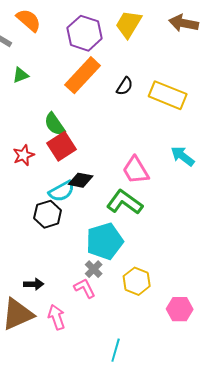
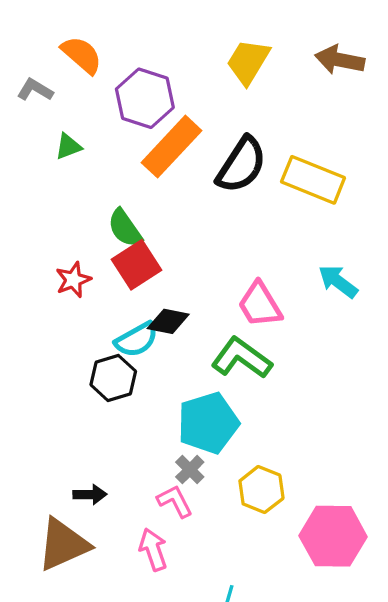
purple hexagon: (85, 33) -> (145, 98), moved
black semicircle: (125, 86) -> (241, 165), size x1.8
pink hexagon: (180, 309) -> (333, 536), size x1.5
pink arrow: (57, 317) -> (153, 549), moved

